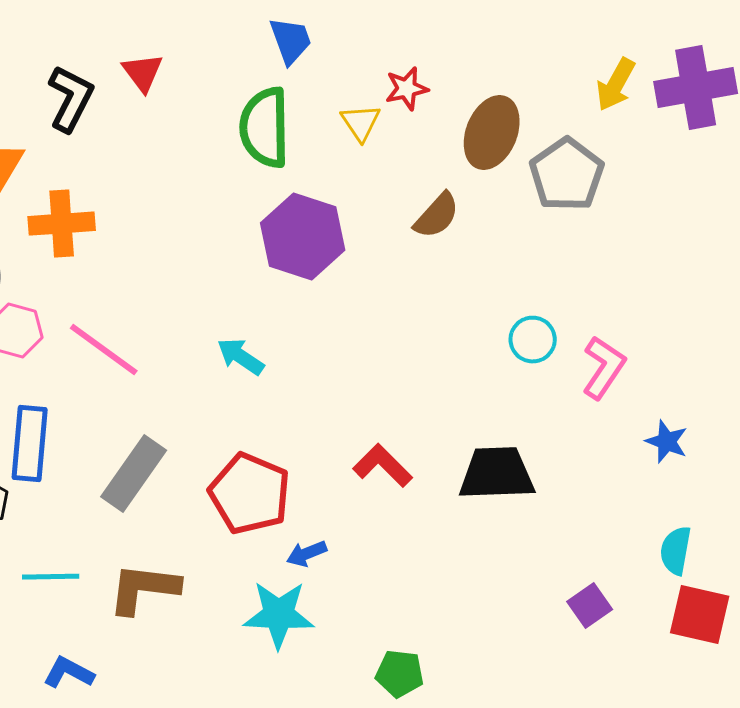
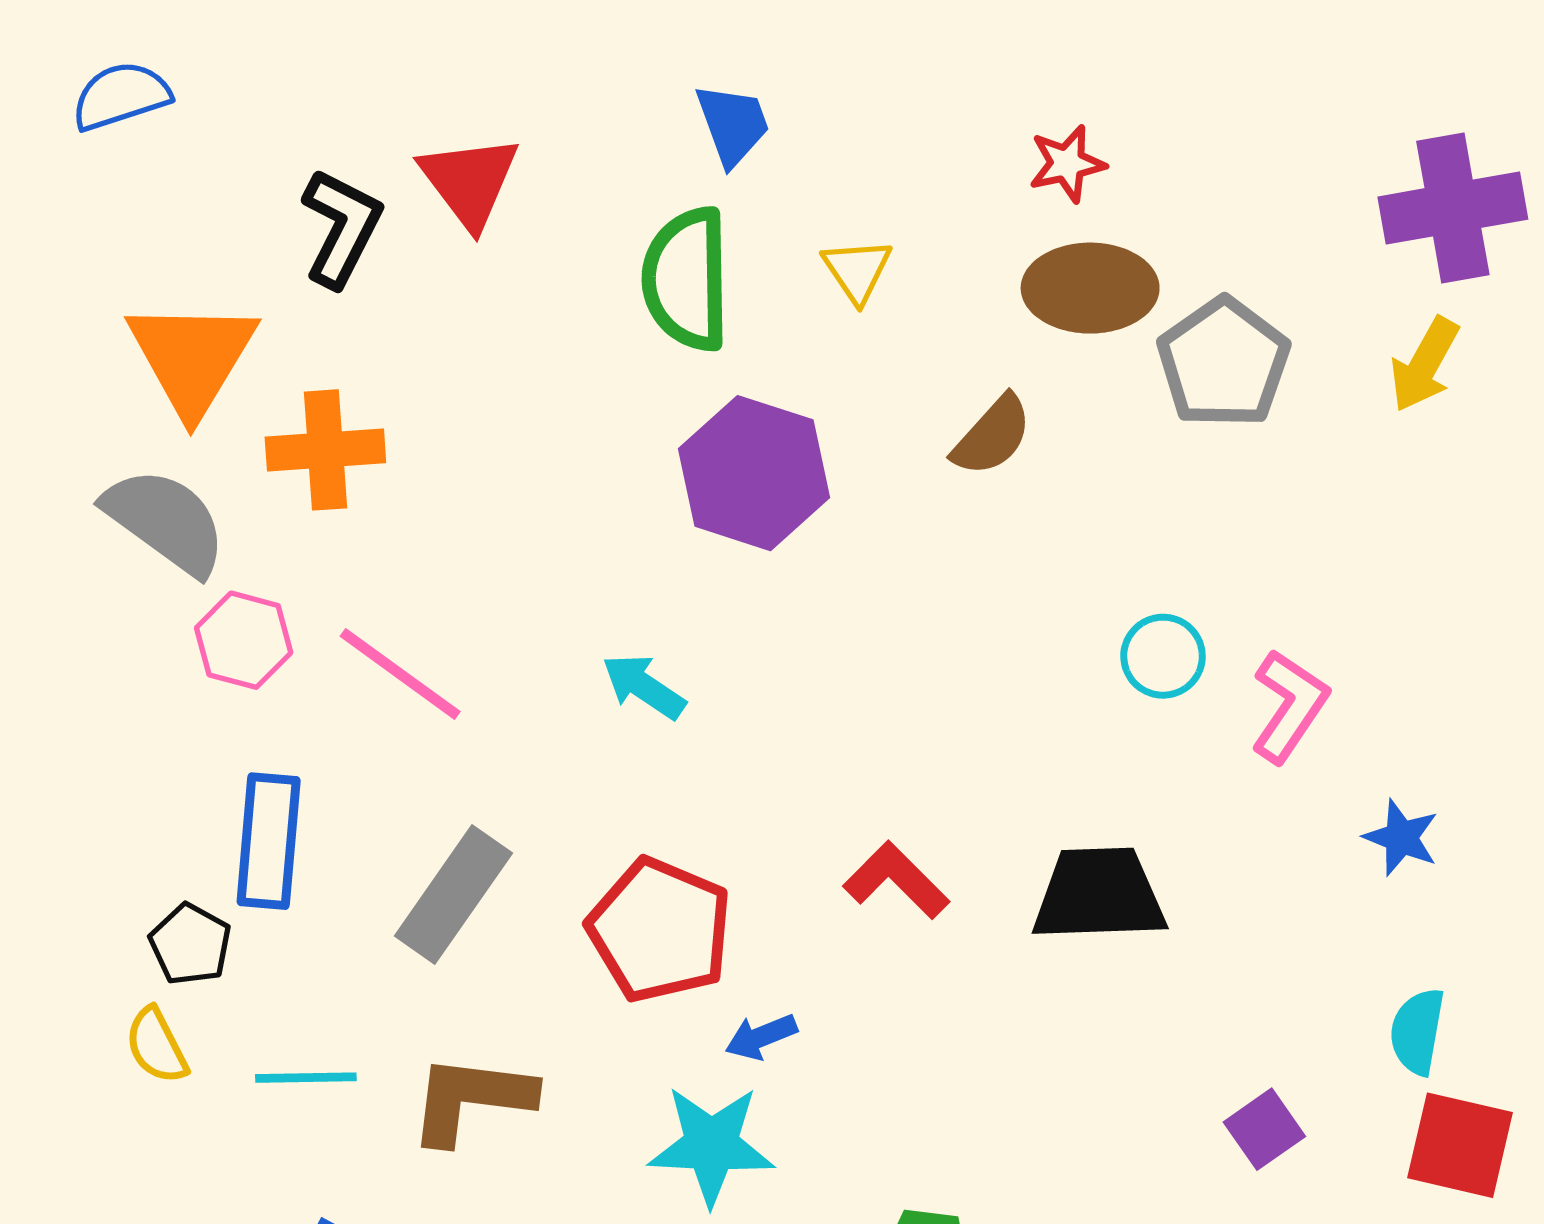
red triangle: (143, 73) -> (469, 181), size x1.4
yellow arrow: (616, 85) -> (1424, 365), moved
red star: (407, 89) -> (1067, 164), moved
brown ellipse: (492, 133) -> (1090, 288), turned 68

